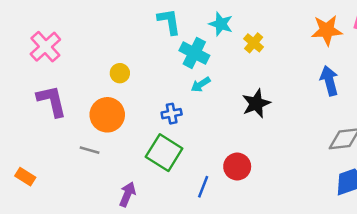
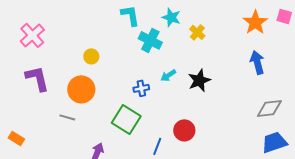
orange star: (327, 30) -> (255, 22), turned -30
cyan arrow: (201, 85) -> (168, 75), moved
blue cross: (172, 114) -> (141, 88), moved

